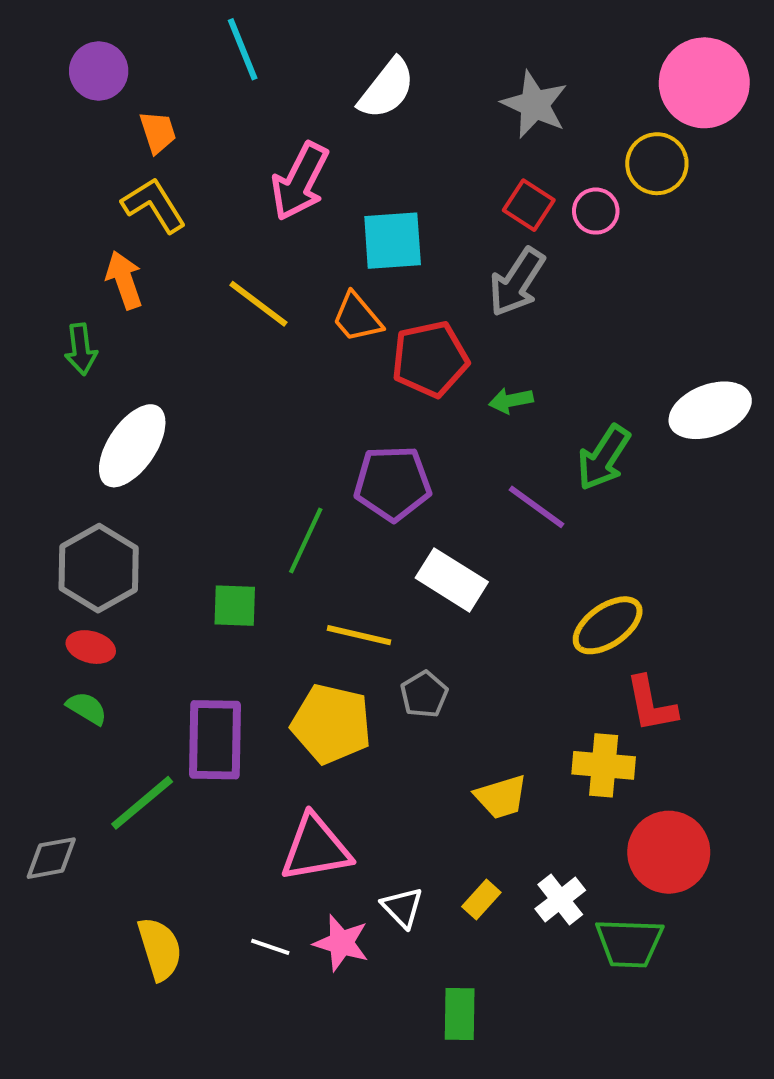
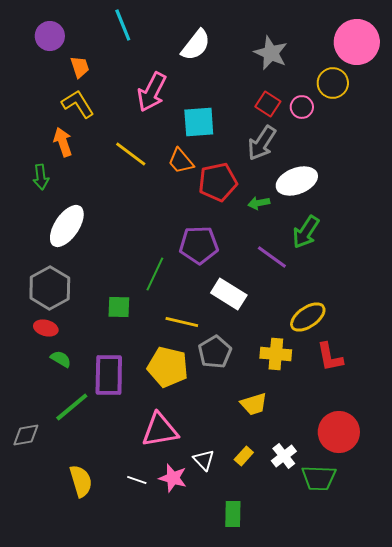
white ellipse: (710, 410) -> (297, 181), moved
gray pentagon: (424, 694) -> (215, 352), size x1.4
green semicircle: (87, 708) -> (61, 359), moved
yellow cross: (604, 765) -> (276, 354), moved

